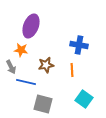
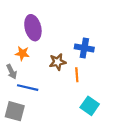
purple ellipse: (31, 26) -> (33, 28), turned -35
brown star: (46, 65) -> (58, 62), moved
gray square: (43, 104) -> (15, 111), moved

